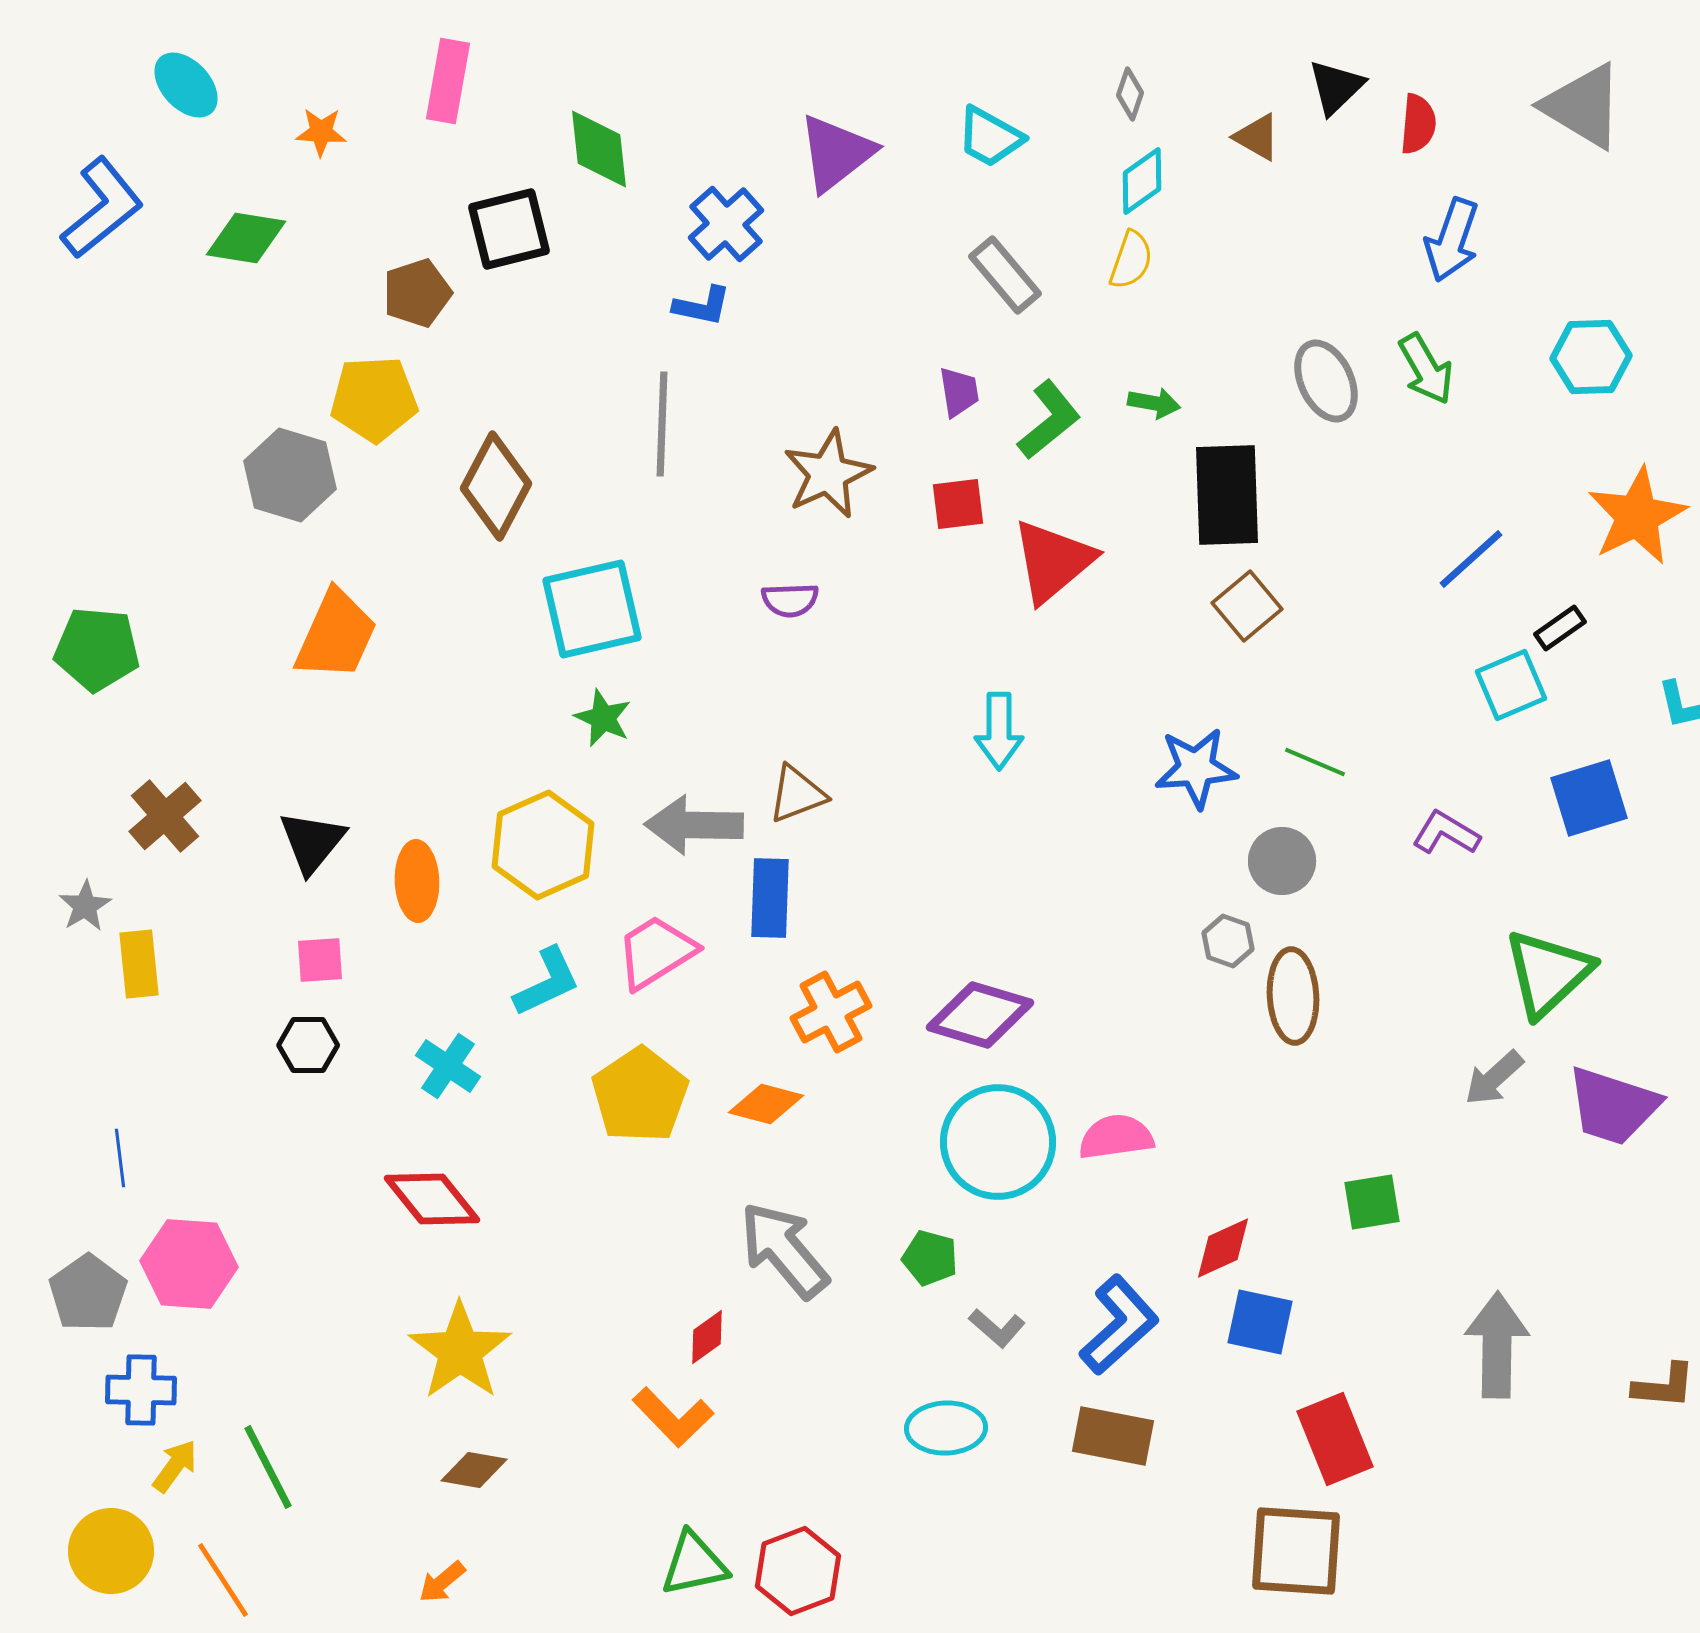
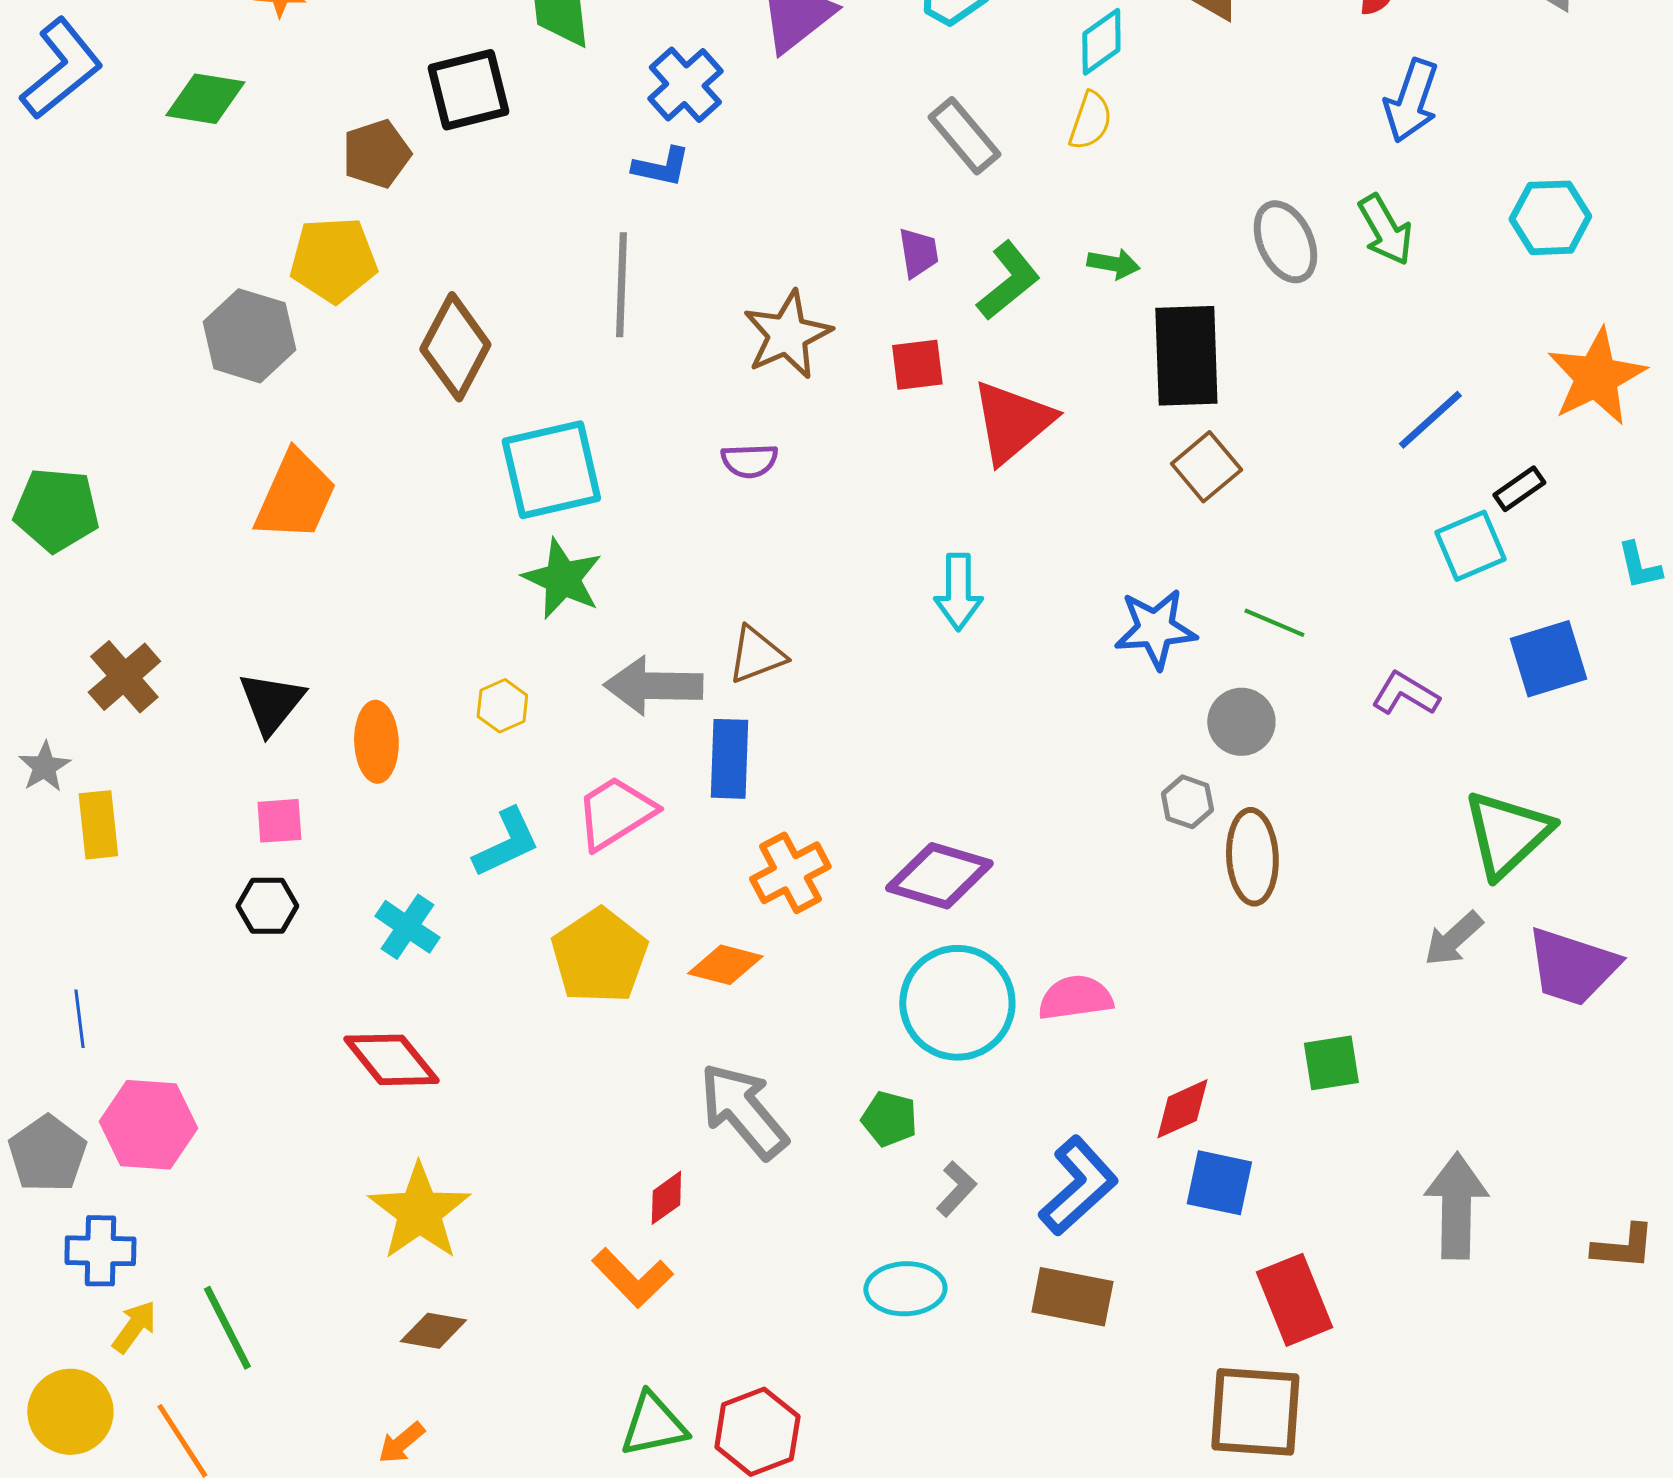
green star: (603, 718) -> (562, 579), size x1.4
yellow hexagon: (543, 845) -> (502, 706), size x0.5
gray L-shape: (997, 1328) -> (956, 1189), turned -88

